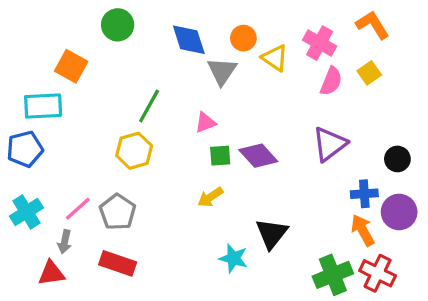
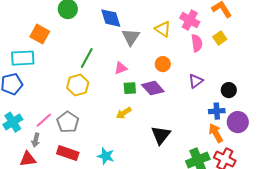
orange circle: (243, 38) -> (163, 64), moved
pink semicircle: (331, 81) -> (197, 43), turned -30
purple triangle: (330, 144) -> (196, 81), size x0.7
black circle: (397, 159) -> (229, 90), moved
cyan star: (233, 258) -> (106, 156), moved

